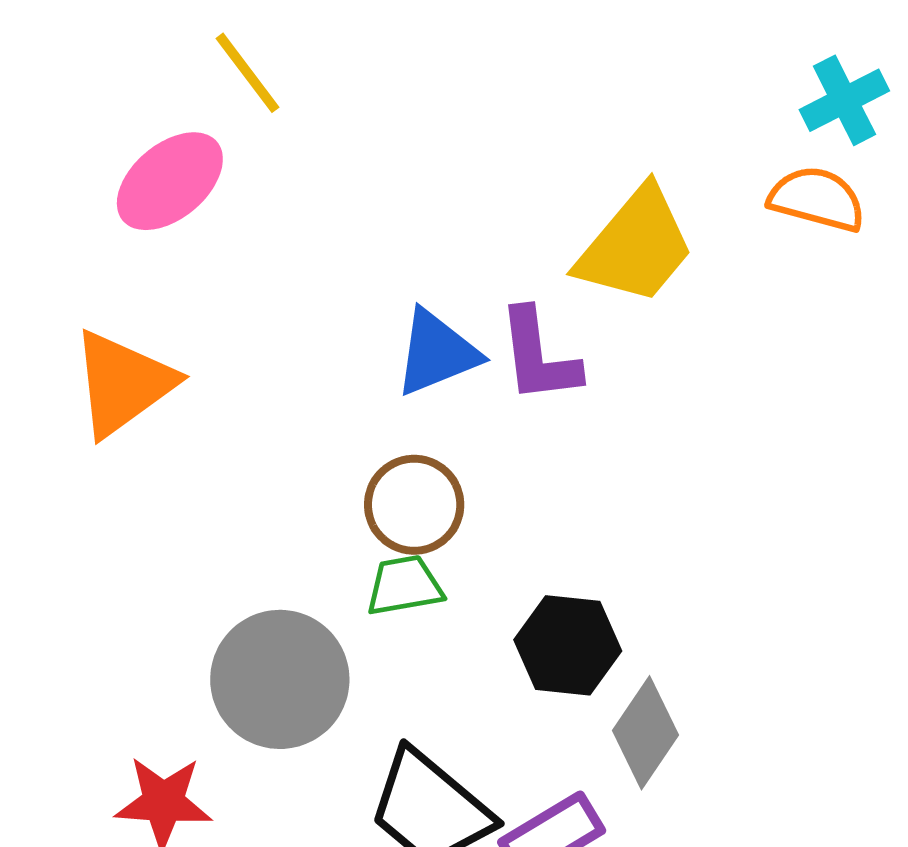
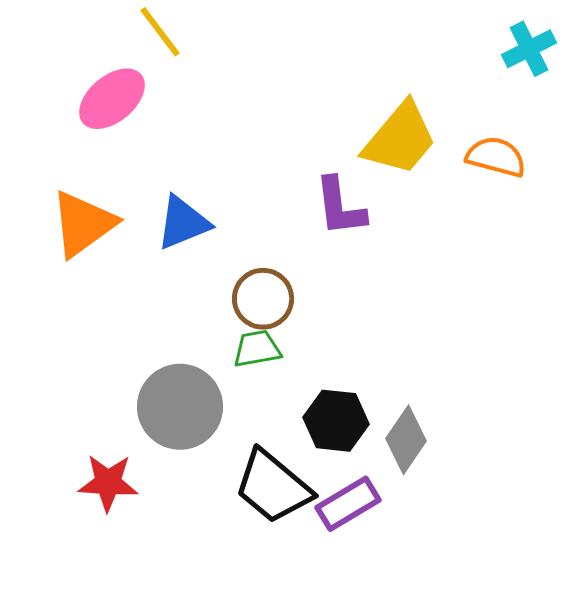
orange semicircle: (817, 199) -> (496, 157), moved
blue triangle: (437, 353) -> (183, 223), moved
black hexagon: (568, 645) -> (336, 421), moved

